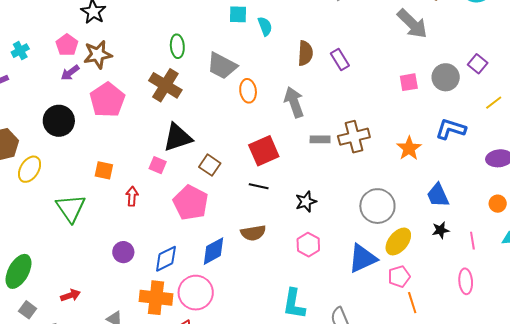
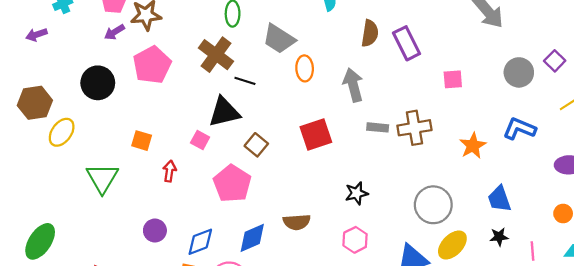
purple rectangle: (340, 60) -> (407, 43), size x1.4
pink square: (409, 82) -> (453, 79), moved
black line: (259, 186) -> (245, 81), moved

